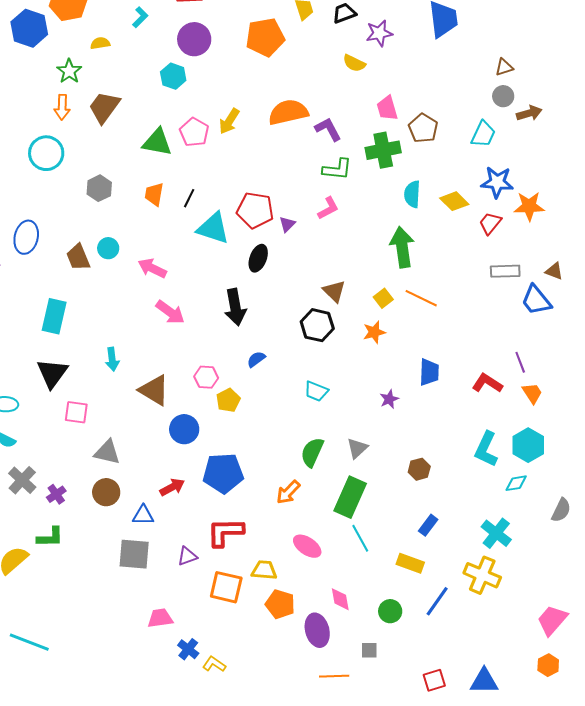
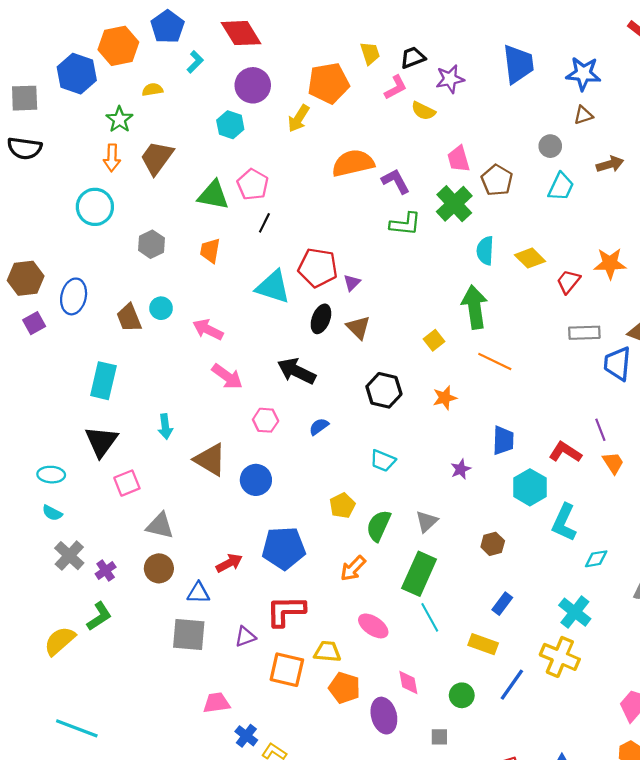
gray circle: (503, 96) -> (550, 146), moved
yellow arrow: (229, 121) -> (299, 118), moved
green cross: (383, 150) -> (454, 204), turned -32
blue star: (497, 182) -> (583, 74), moved
black line: (189, 198) -> (264, 223), moved
pink L-shape: (328, 208) -> (396, 87), moved
brown triangle: (334, 291) -> (358, 327), moved
yellow square: (383, 298) -> (434, 340), moved
blue trapezoid: (536, 300) -> (617, 364), turned 44
black arrow: (235, 307) -> (296, 371), turned 126
pink hexagon: (206, 377) -> (266, 420), moved
yellow pentagon: (228, 400) -> (342, 505), moved
pink square: (76, 412) -> (127, 483), turned -30
blue circle: (184, 429) -> (256, 480), moved
cyan hexagon: (528, 445) -> (530, 487), moved
green L-shape: (50, 537) -> (99, 616), turned -32

